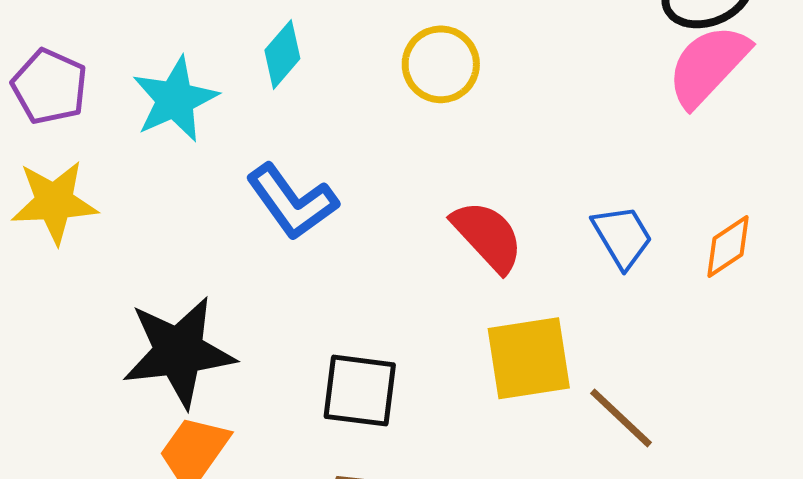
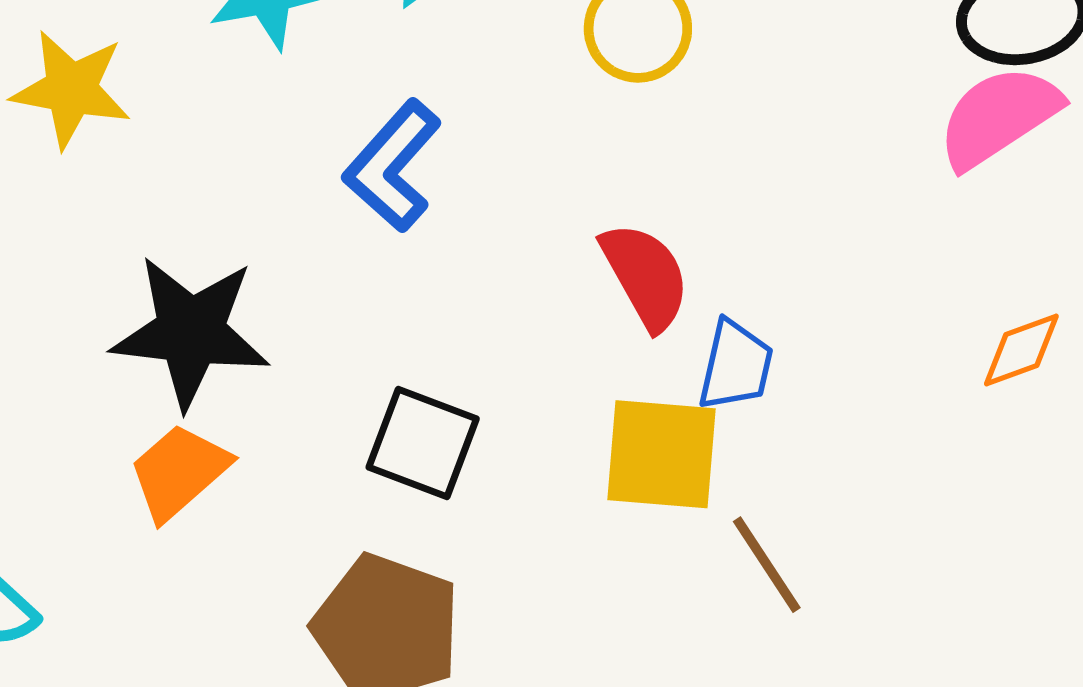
blue L-shape: (292, 202) -> (392, 166), turned 64
blue trapezoid: (622, 237) -> (736, 366), moved, turned 30
orange diamond: (728, 247) -> (1021, 350), moved

